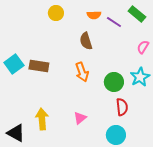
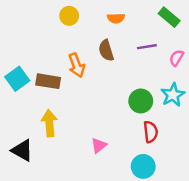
purple line: (114, 22) -> (147, 47), moved, turned -42
orange arrow: (82, 72) -> (77, 65), moved
yellow arrow: (42, 119) -> (49, 123), moved
black triangle: (16, 133) -> (22, 150), moved

